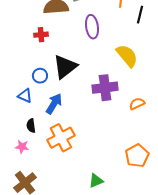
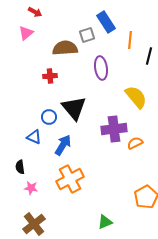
black triangle: (65, 67) -> (74, 108), turned -32
orange semicircle: (137, 104) -> (135, 143), moved
black semicircle: (31, 126) -> (20, 167), moved

